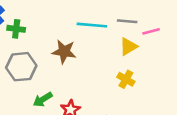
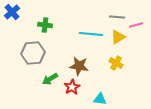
cyan line: (92, 25) -> (91, 34), moved
green cross: (16, 29) -> (45, 25), moved
brown star: (64, 52) -> (79, 66), moved

